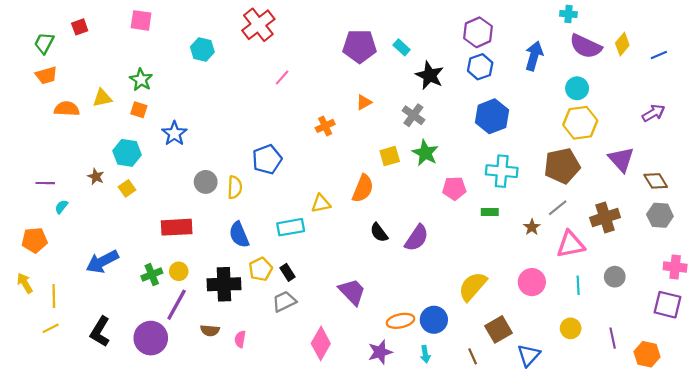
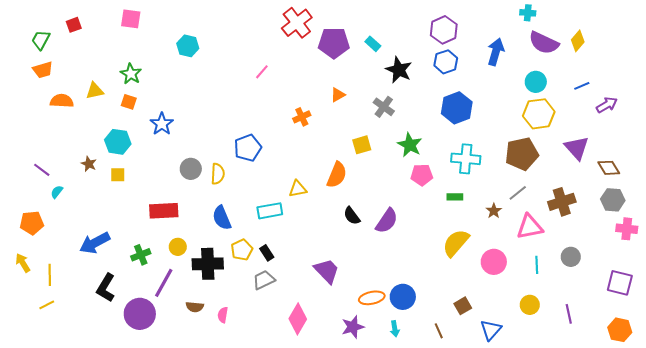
red cross: (258, 25) -> (297, 23), moved
blue line: (659, 55) -> (582, 86), moved
green star: (425, 153) -> (410, 145), moved
purple line: (45, 183) -> (42, 170), turned 36
yellow square: (127, 188) -> (118, 175), turned 35
pink cross: (675, 267) -> (627, 229), moved
yellow circle: (179, 271) -> (178, 247), moved
yellow semicircle: (473, 286) -> (456, 243), moved
brown square: (498, 329) -> (463, 306), size x0.7
black L-shape: (100, 332) -> (106, 288), moved
orange hexagon: (647, 354) -> (620, 330), moved

